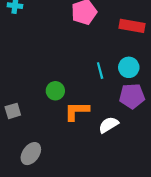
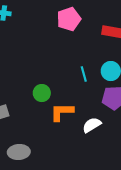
gray ellipse: (31, 154) -> (19, 152), turned 50

